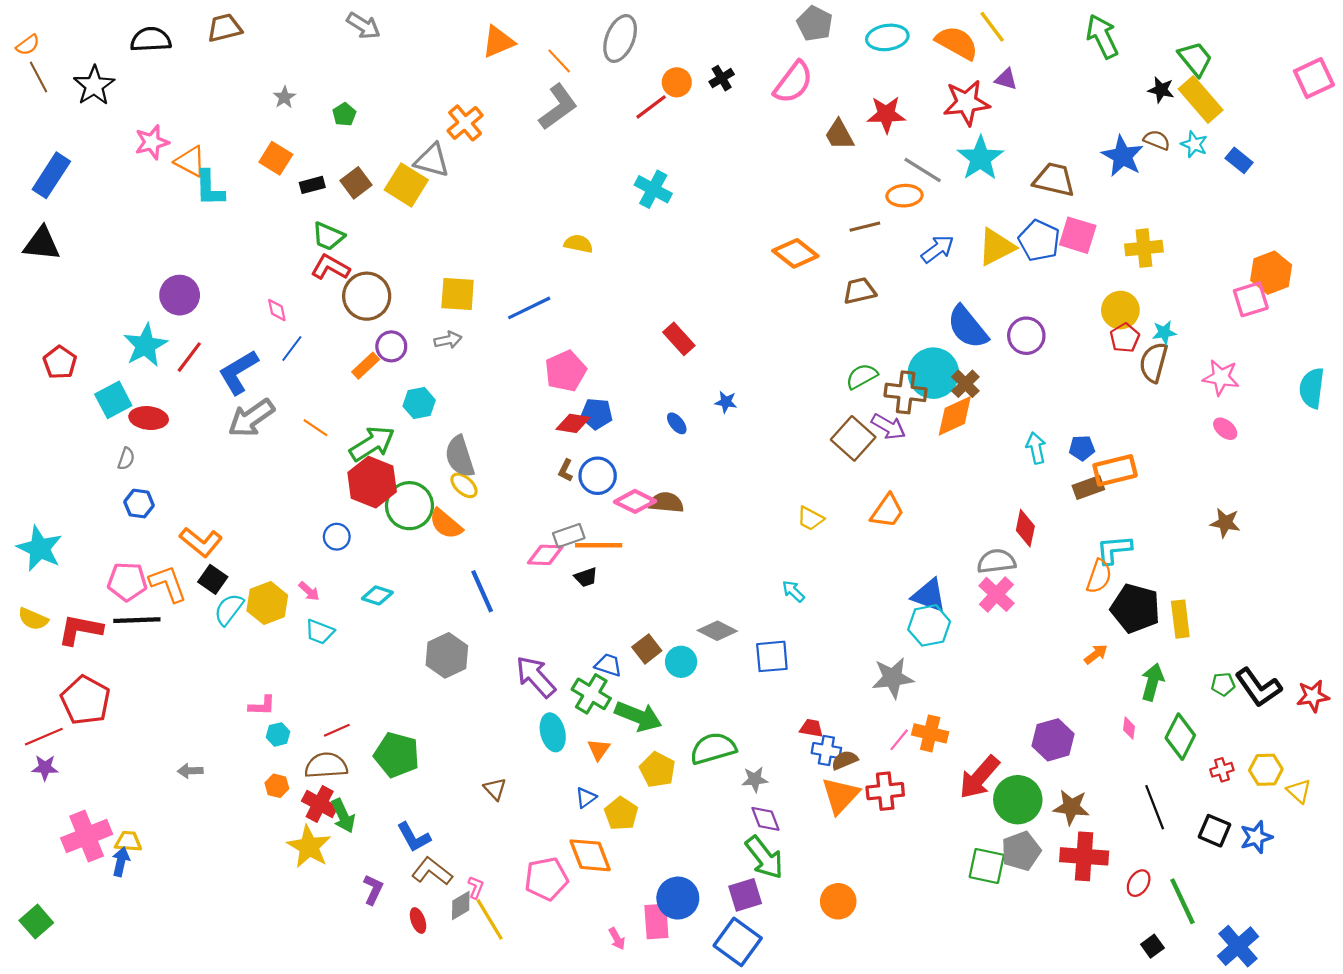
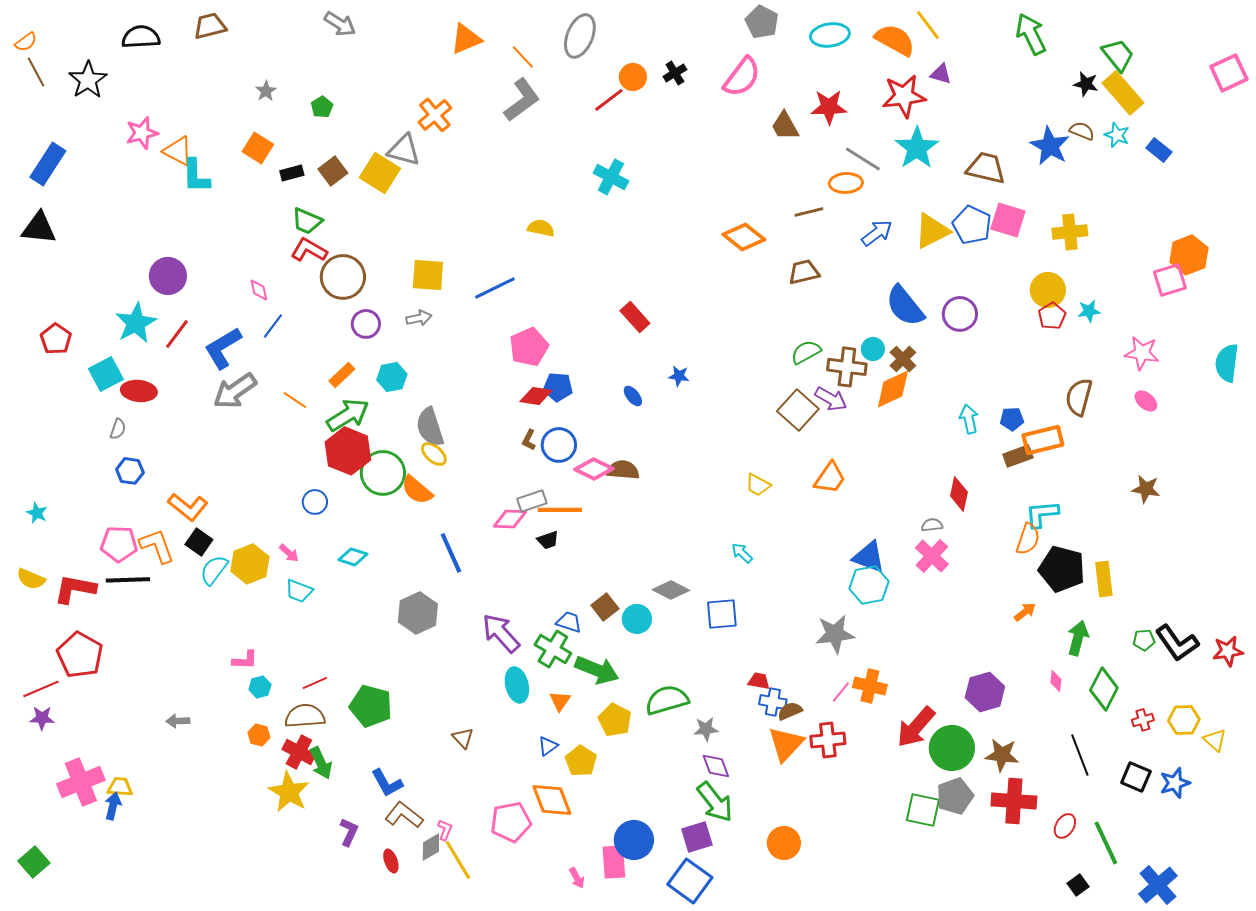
brown semicircle: (1154, 362) -> (1079, 397), moved
orange rectangle: (366, 366) -> (342, 375), moved
cyan circle: (933, 373) -> (873, 349), size x0.5
cyan star: (40, 548) -> (37, 513), size x0.5
gray semicircle: (996, 561) -> (932, 525), size x0.6

